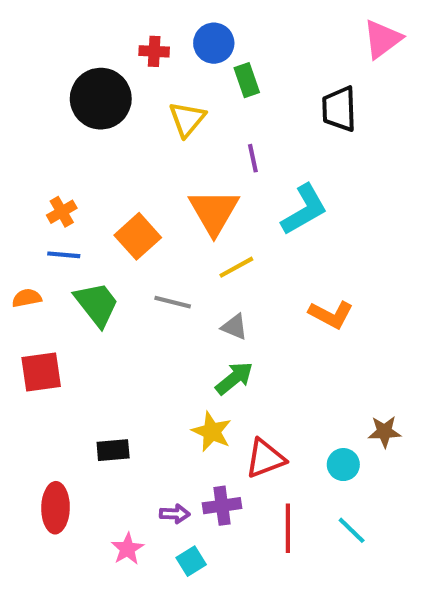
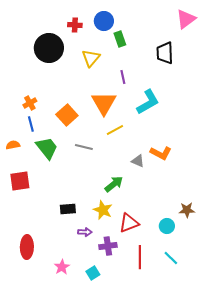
blue line: (64, 255) -> (31, 124), turned 70
gray triangle: (234, 327) -> (138, 161), moved
black rectangle: (113, 450) -> (68, 209), moved
purple arrow: (175, 514) -> (85, 232), moved

